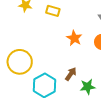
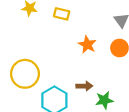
brown arrow: (71, 74) -> (84, 86), turned 56

